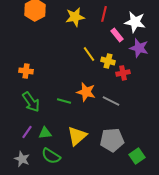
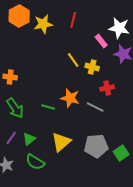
red line: (104, 14) -> (73, 20), moved
yellow star: (75, 17) -> (43, 24), moved
red cross: (123, 73) -> (107, 88), moved
green triangle: (45, 133) -> (29, 139), turned -32
green square: (137, 156) -> (121, 153), moved

